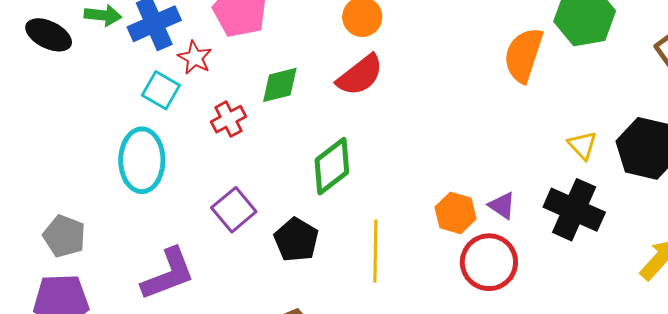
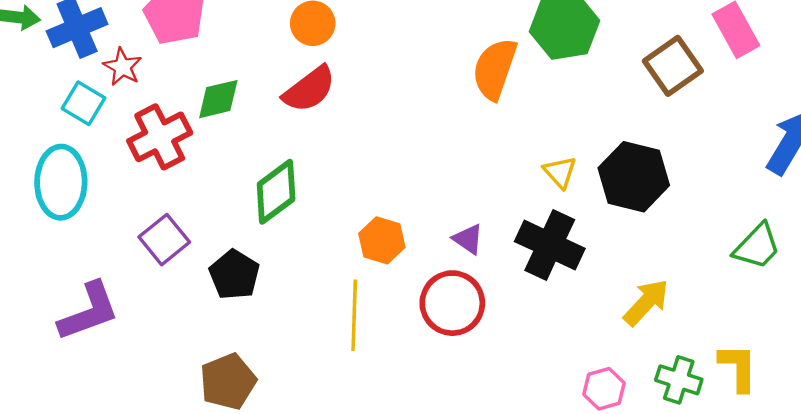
red cross: (229, 119) -> (160, 137), size x1.6
orange hexagon: (456, 213) -> (382, 240), moved
yellow line: (375, 251) -> (354, 315), moved

